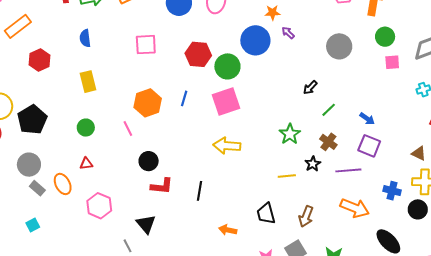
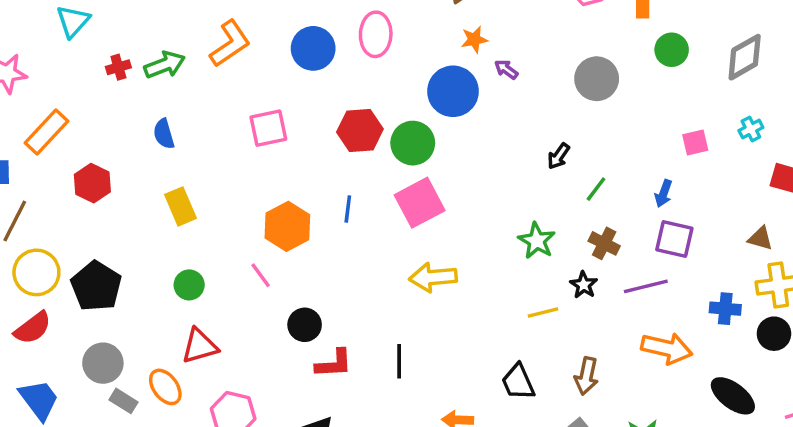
pink square: (392, 62) -> (695, 142), moved
blue arrow: (367, 119) -> (663, 193), turned 84
red triangle: (86, 164) -> (200, 346), size x1.6

